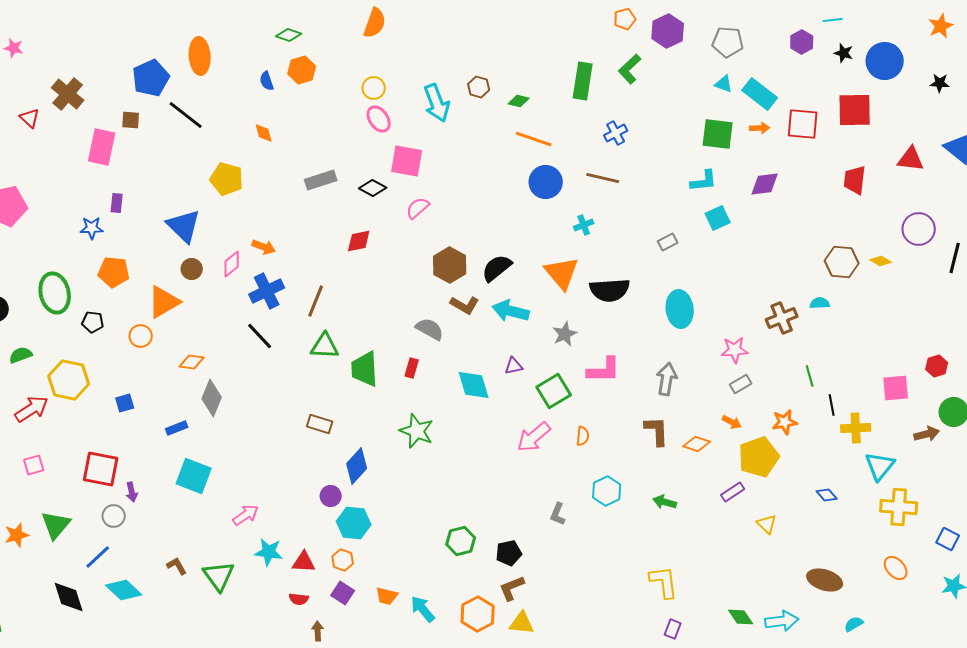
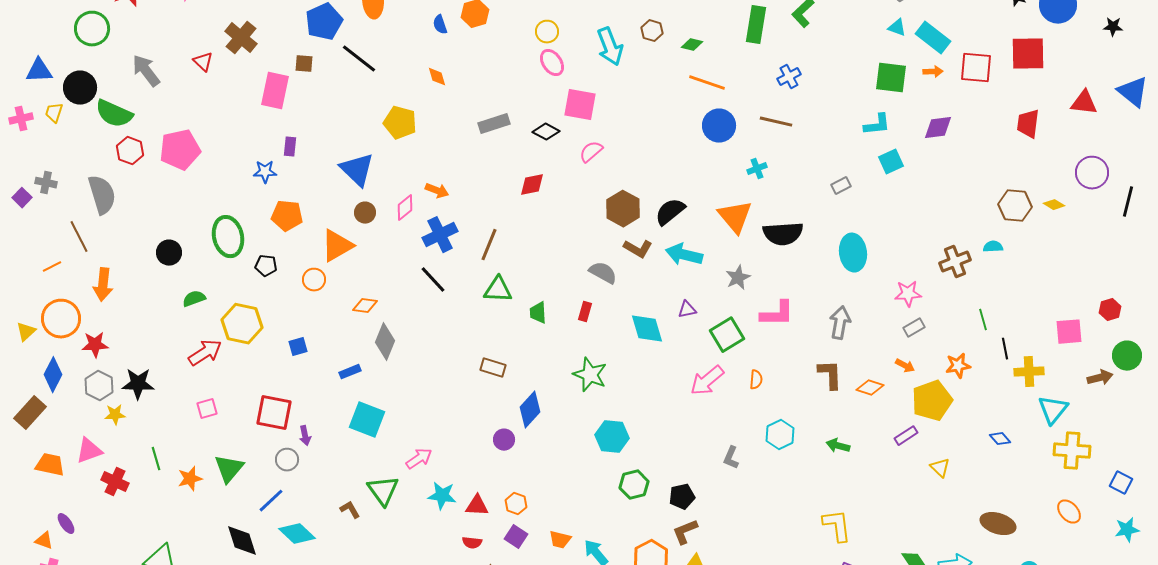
green trapezoid: (365, 369) -> (538, 313), size x0.6
cyan hexagon: (354, 523) -> (612, 437), moved
green triangle: (219, 576) -> (383, 491), moved

